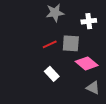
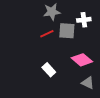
gray square: (71, 43) -> (67, 31), moved
red line: (50, 44) -> (47, 34), moved

